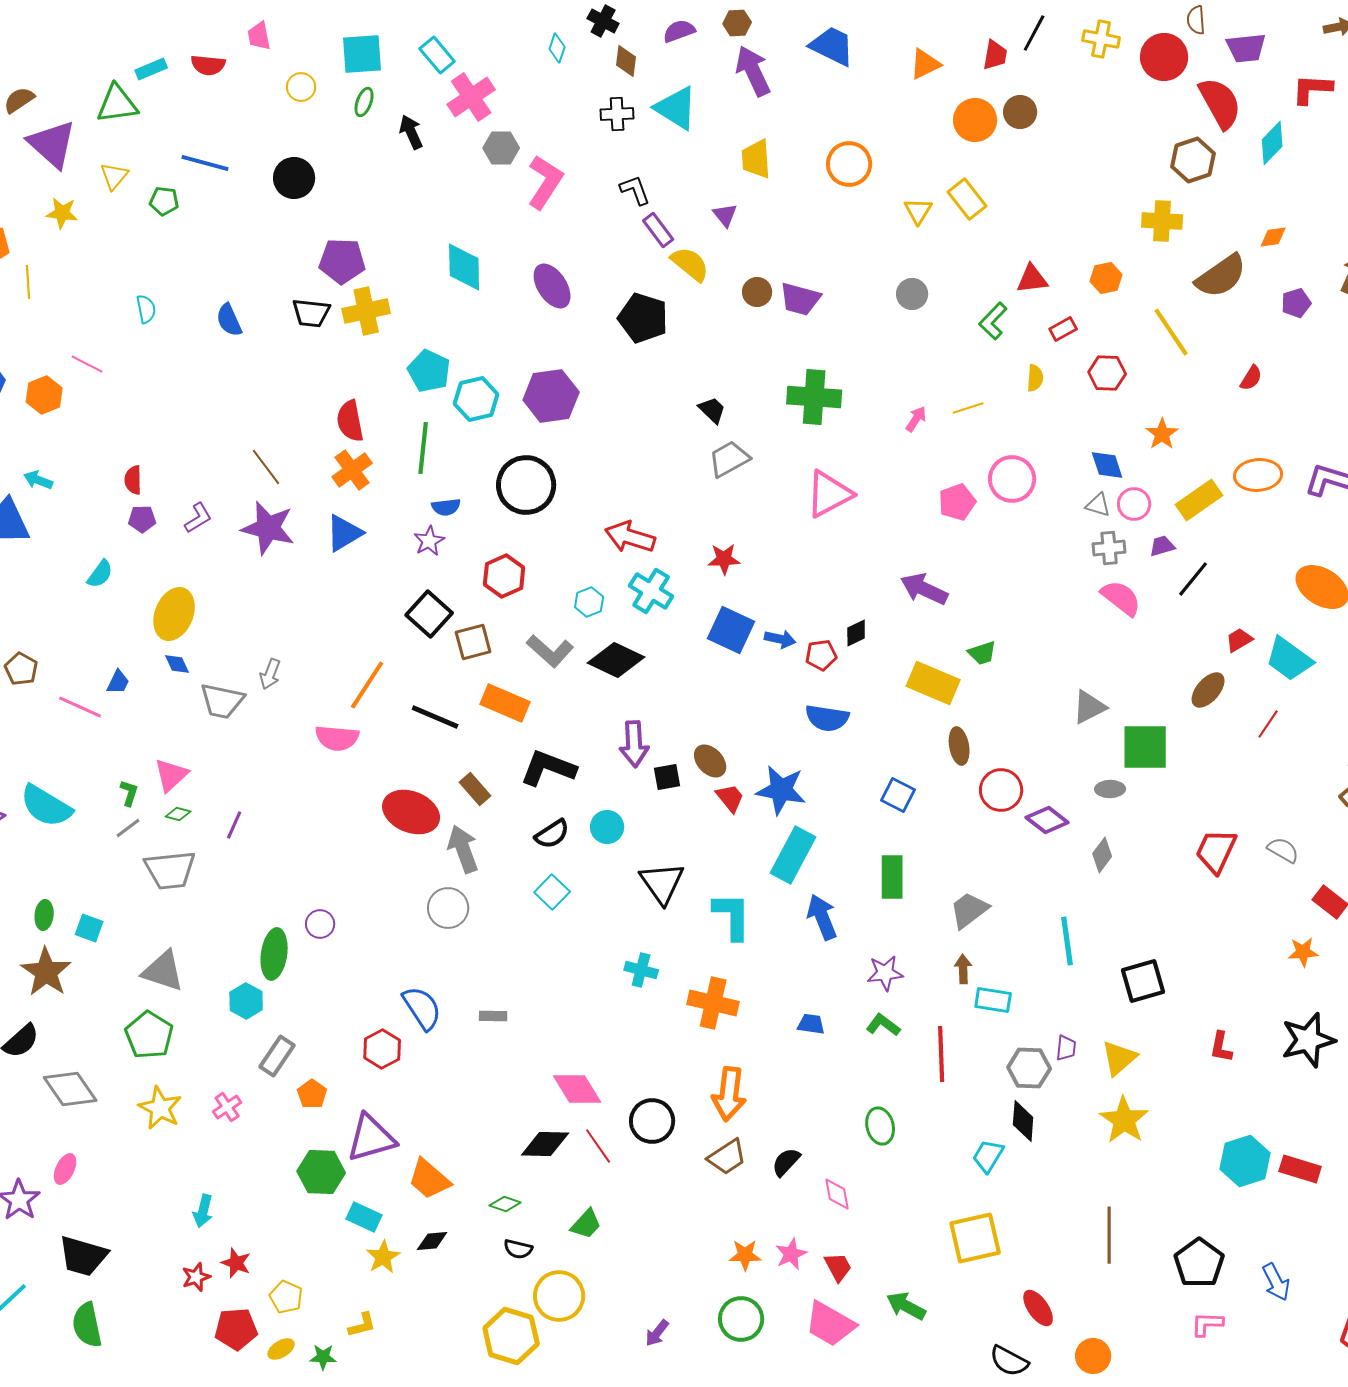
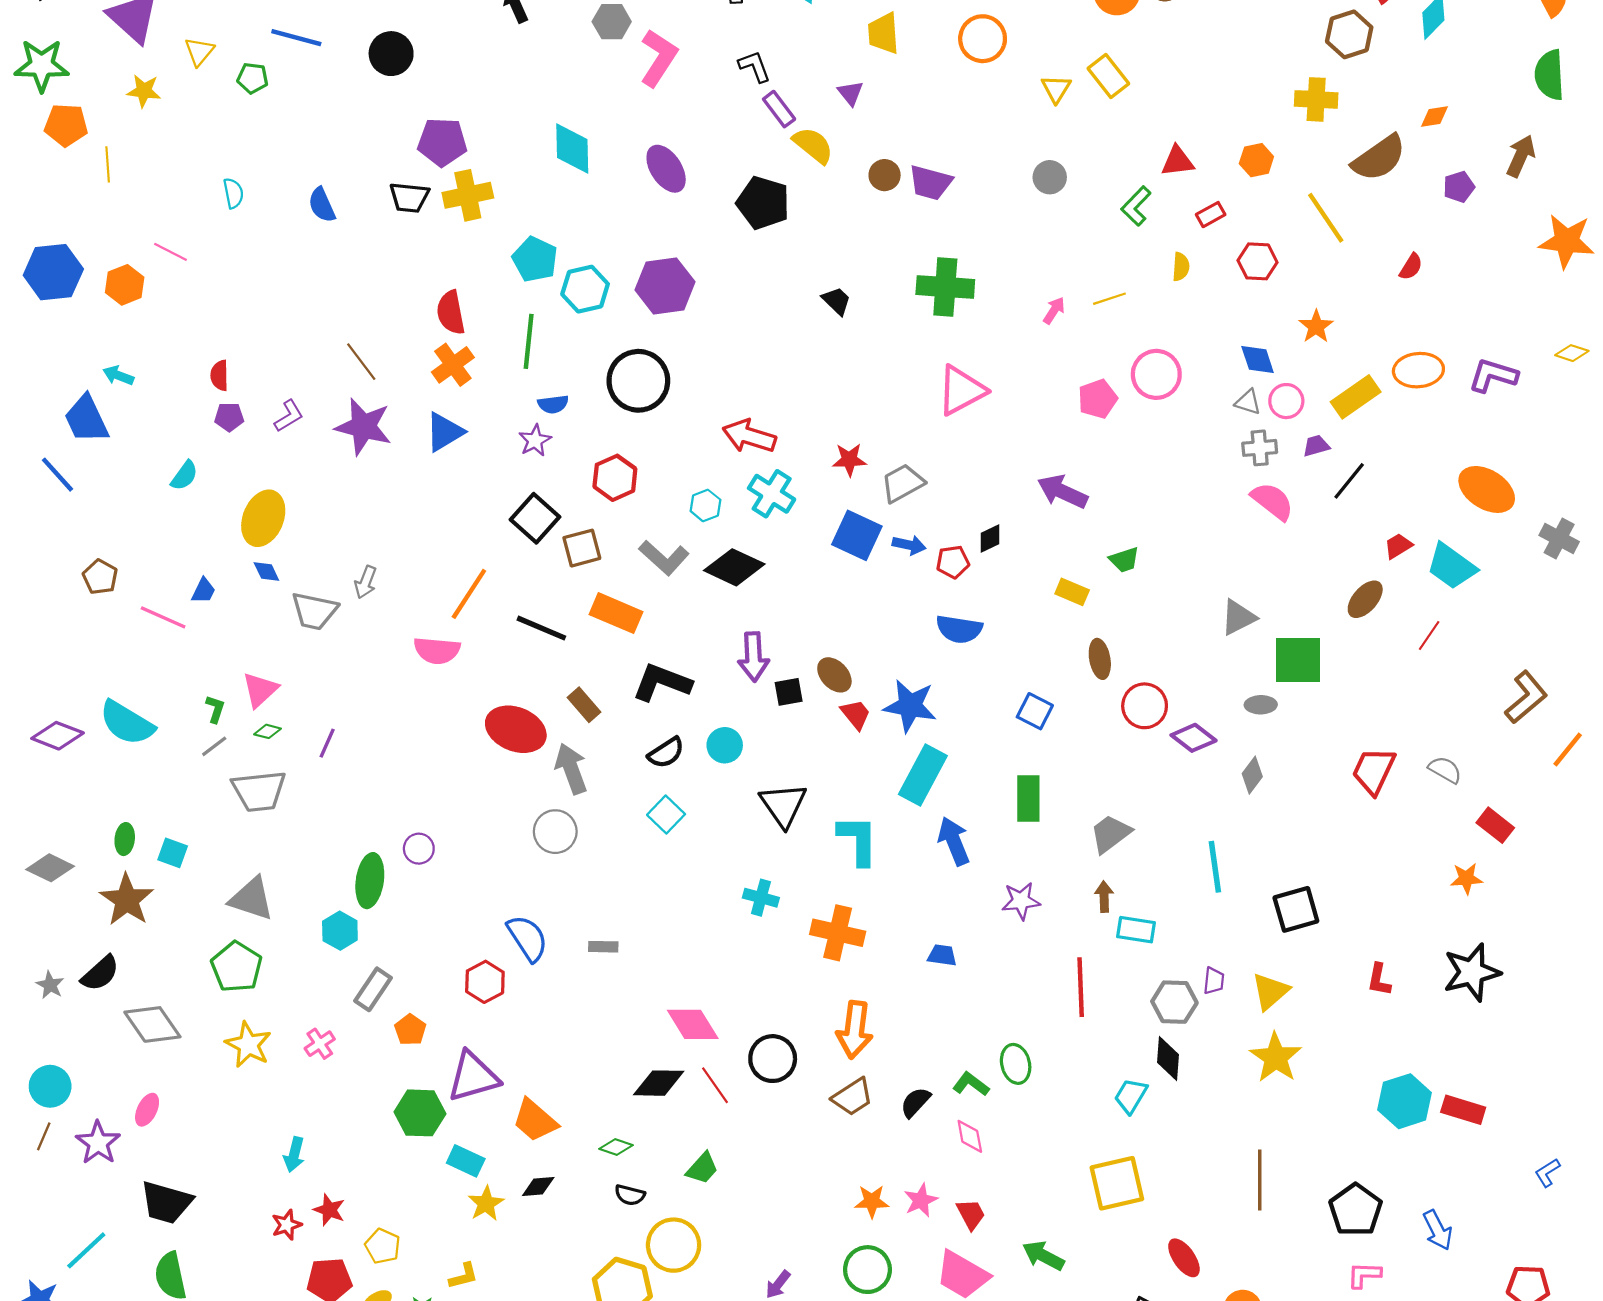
gray trapezoid: (729, 459) -> (903, 483), moved
yellow rectangle: (933, 683) -> (1072, 592), size x0.6
green L-shape: (883, 1025) -> (971, 1084), moved

